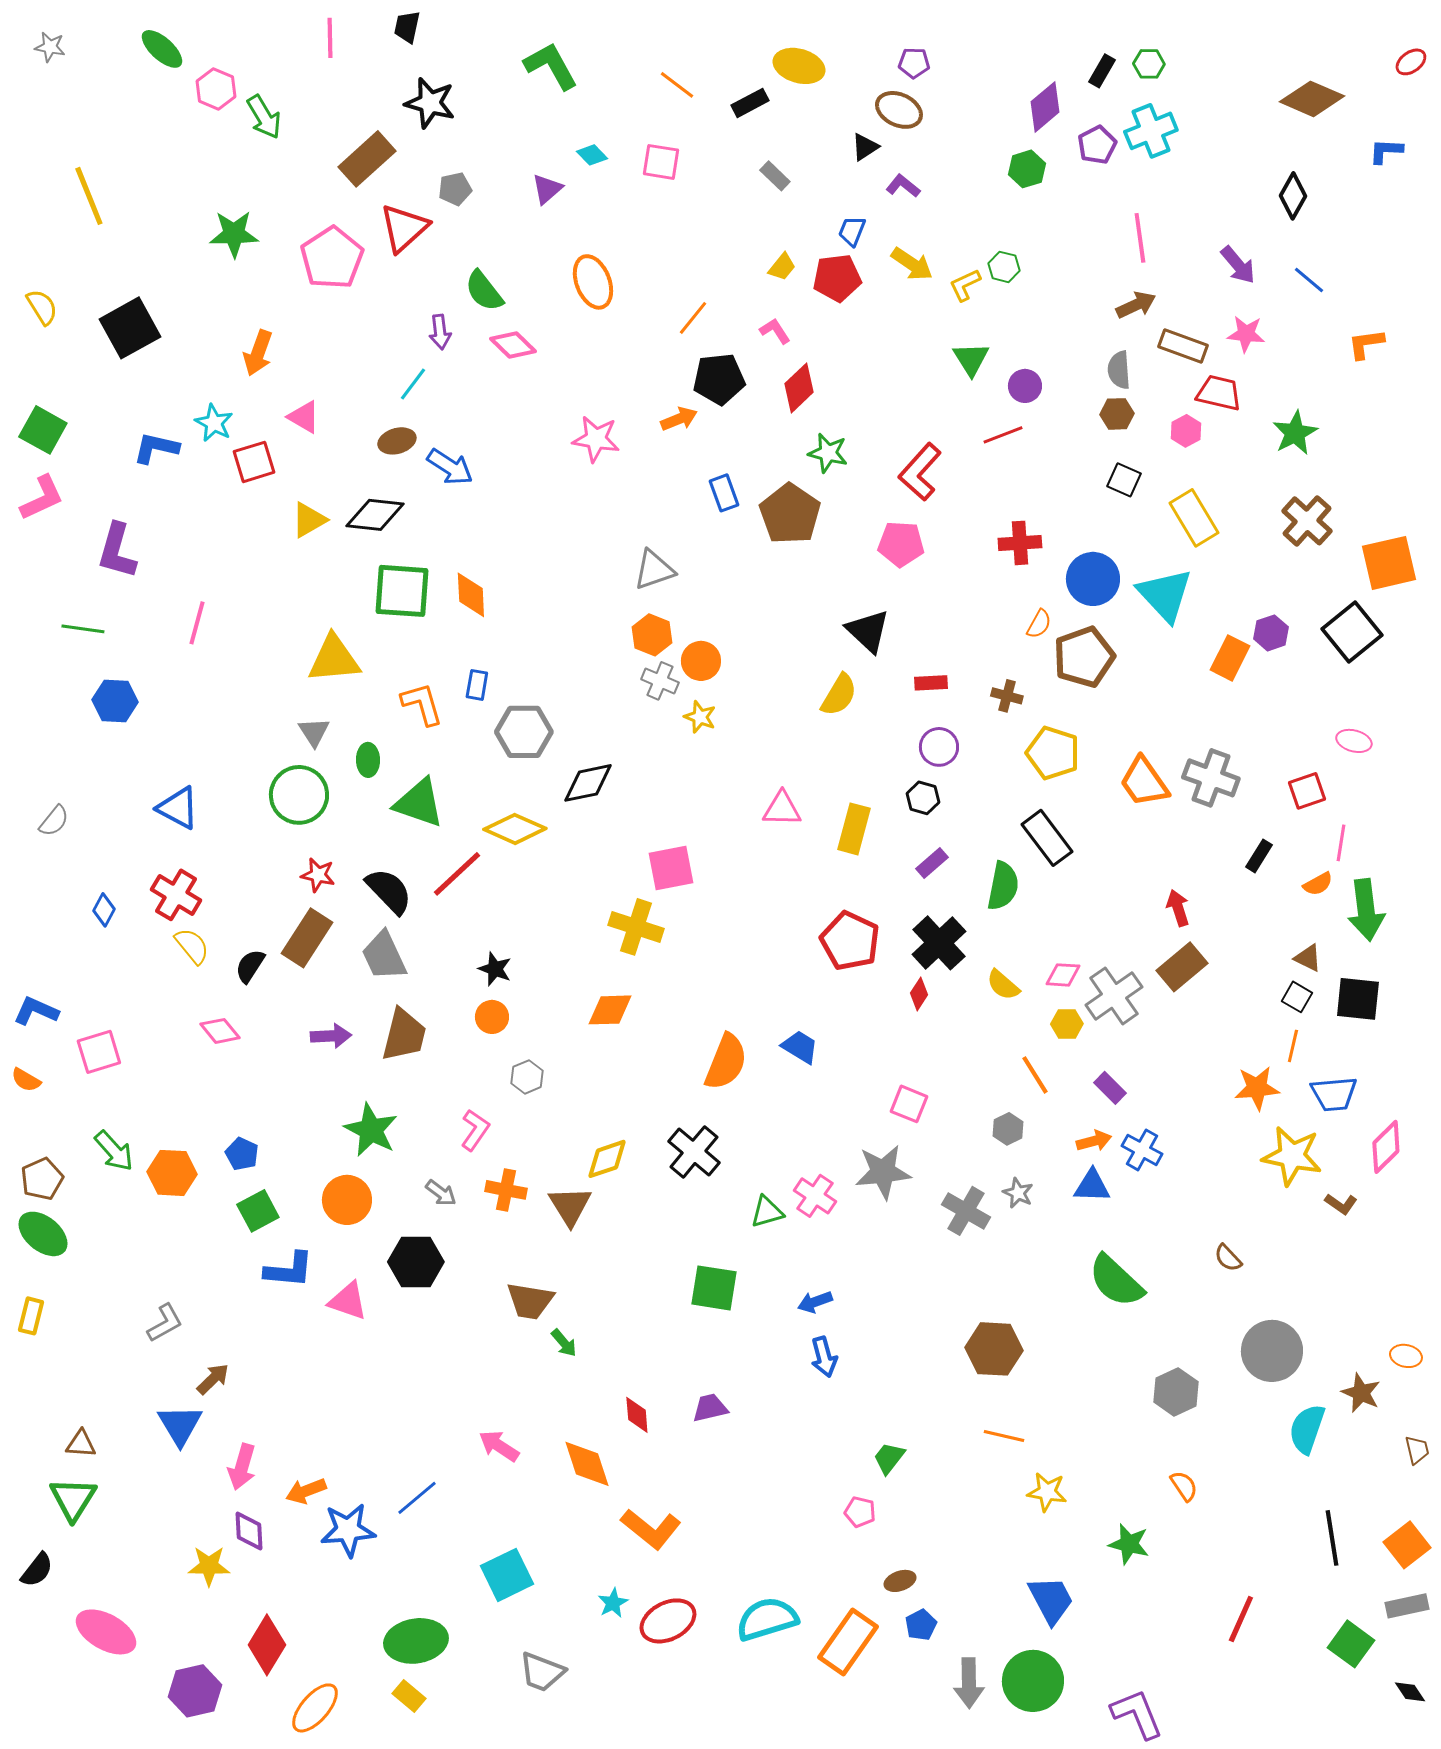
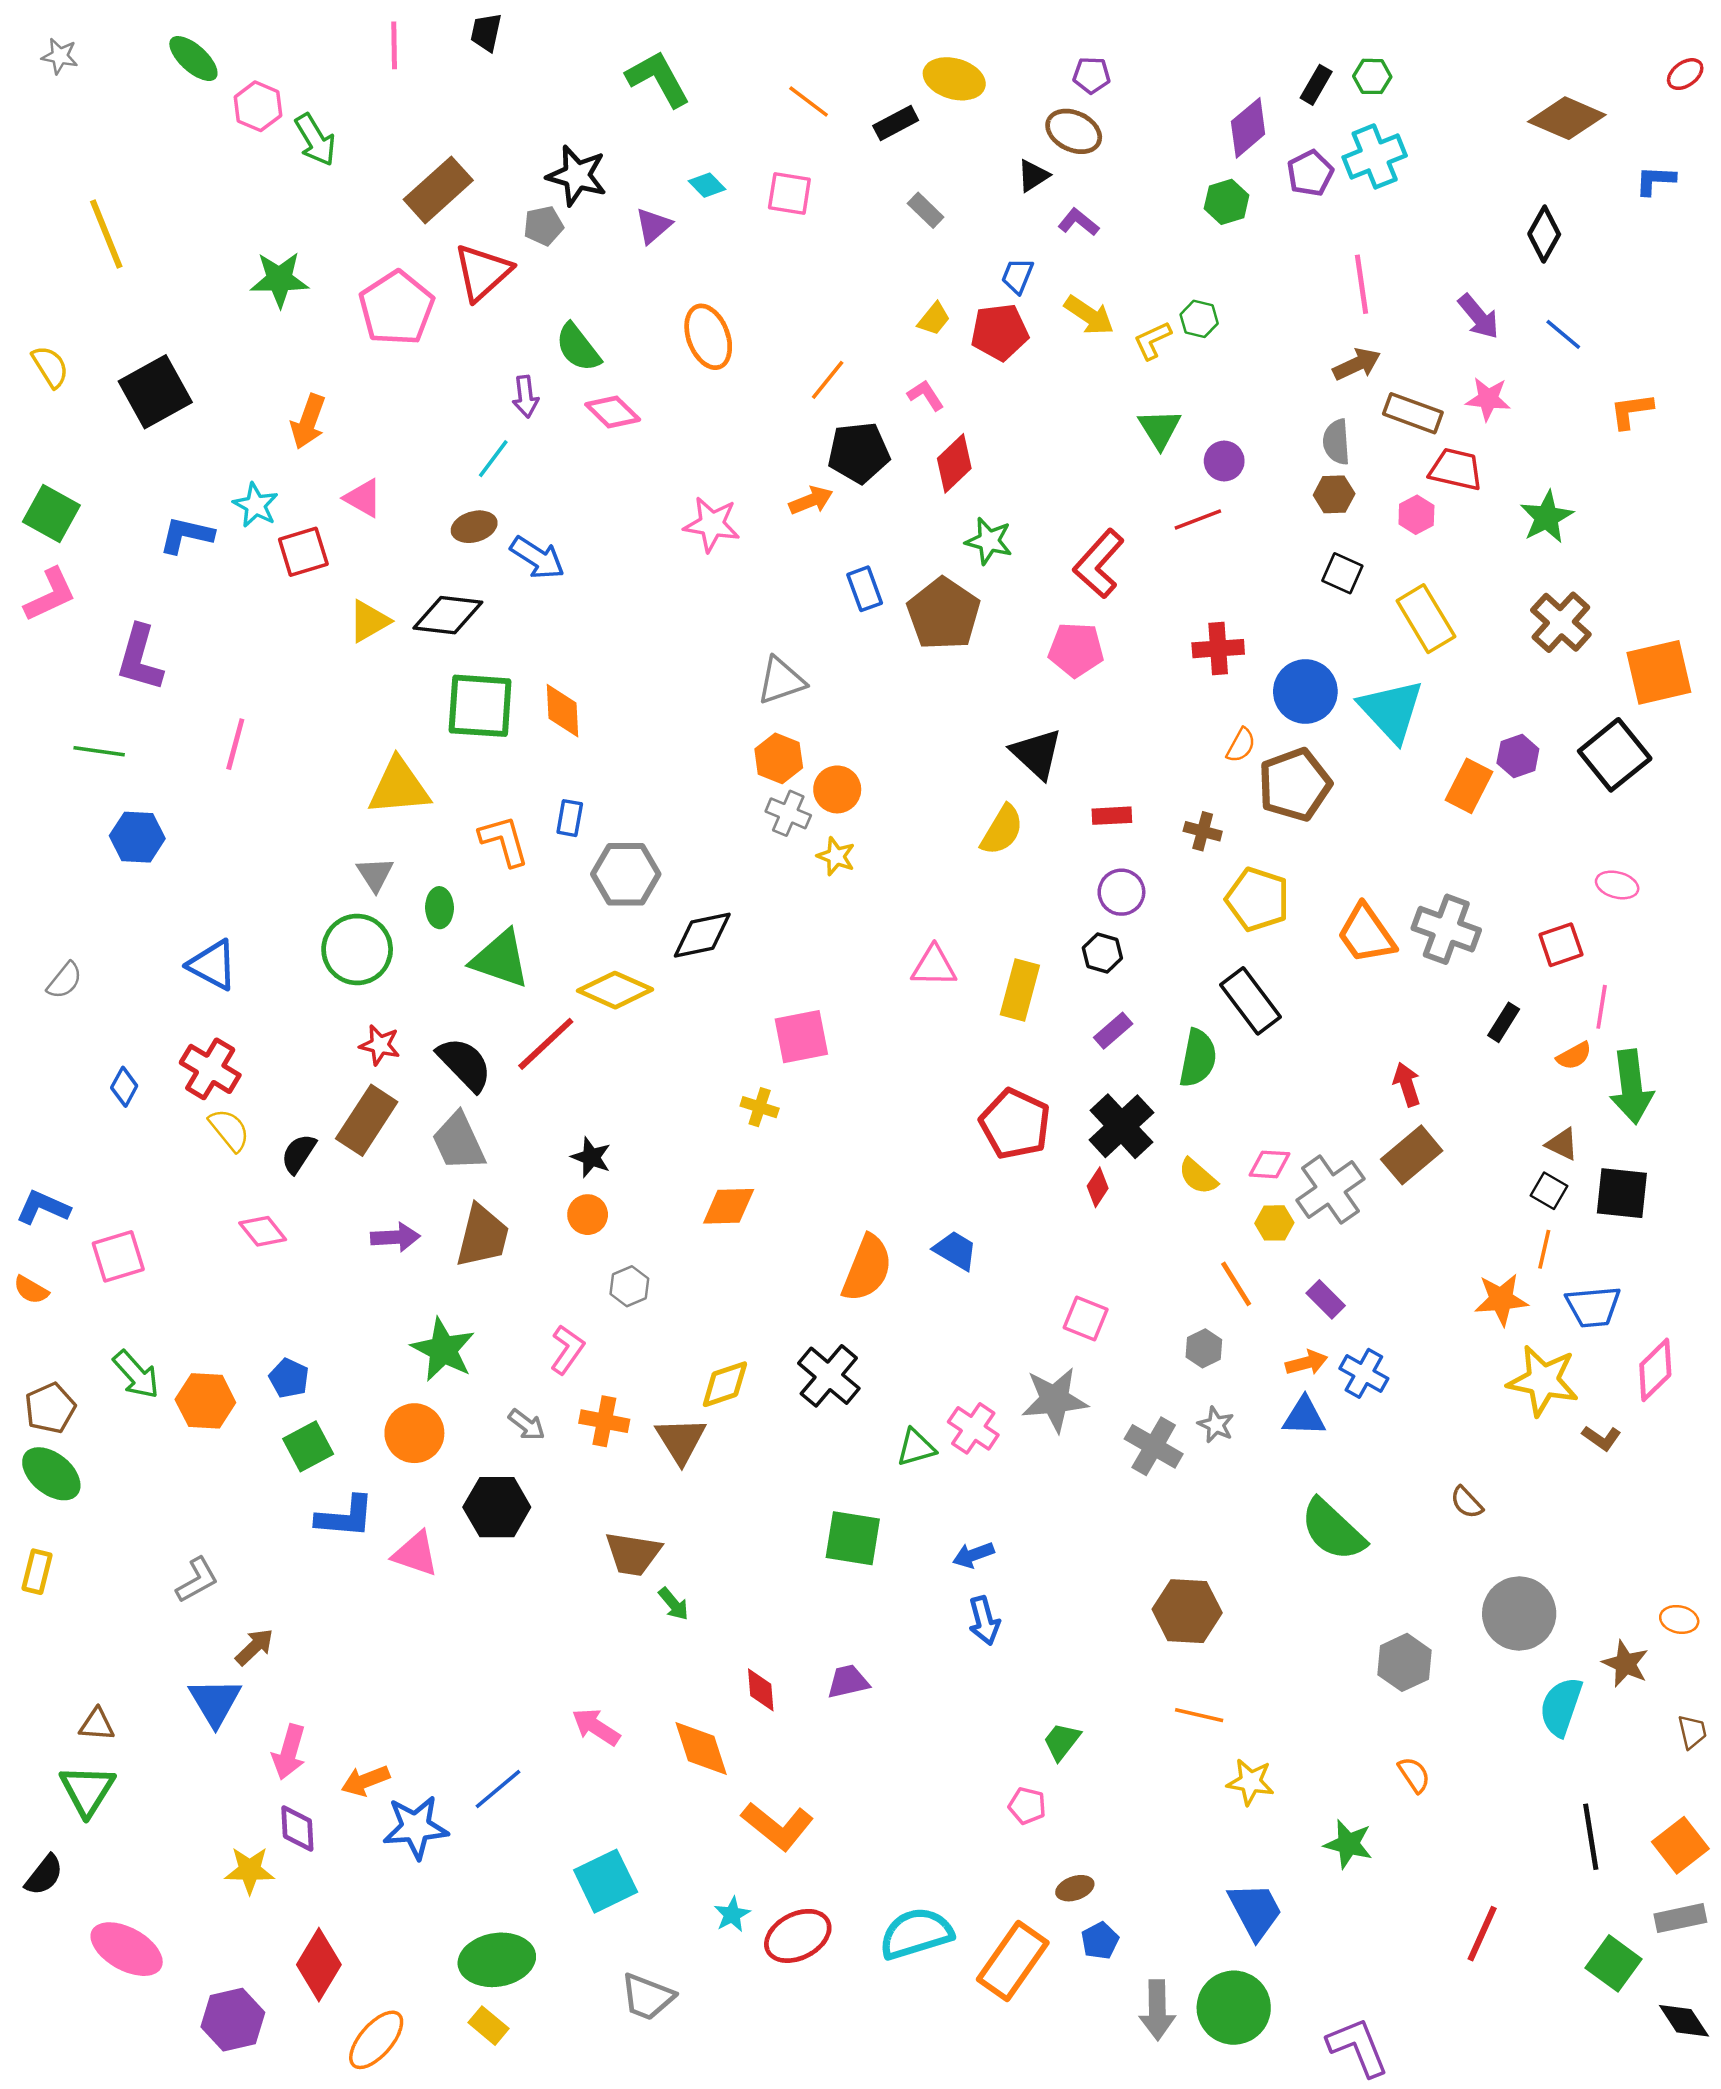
black star: (430, 103) -> (577, 176), moved
yellow cross: (636, 927) -> (760, 1107), size x0.6
black diamond: (1410, 1692) -> (1684, 2021), size x1.4

